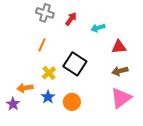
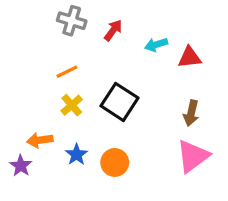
orange line: (42, 45) -> (67, 72), turned 40
red triangle: (119, 47) -> (190, 57), moved
brown arrow: (120, 71) -> (191, 113), turned -63
yellow cross: (49, 73) -> (72, 105), moved

